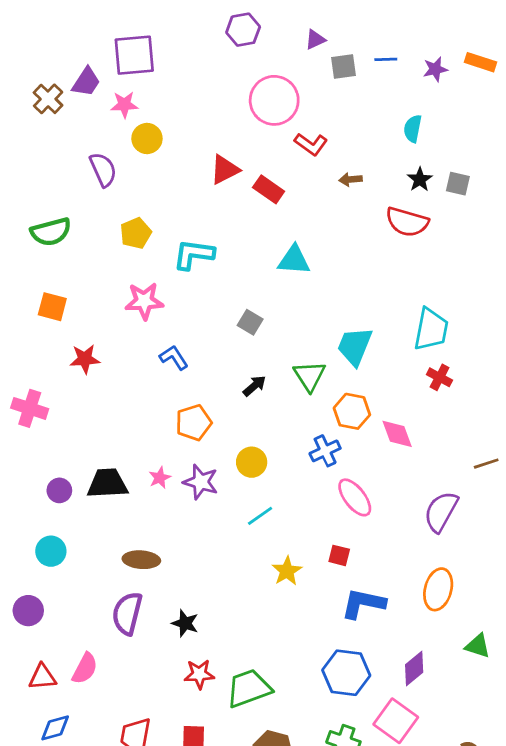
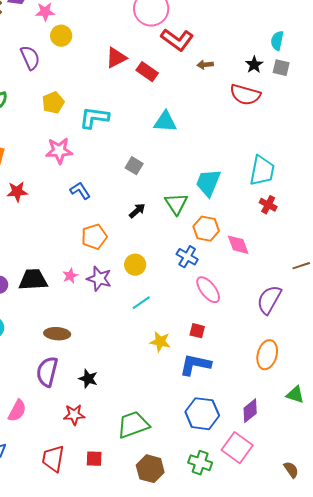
cyan semicircle: (413, 129) -> (277, 41), moved
red L-shape: (311, 144) -> (177, 40), size x1.4
blue cross: (325, 451) -> (187, 257), turned -35
yellow star: (287, 571) -> (160, 342), turned -30
blue L-shape: (363, 603) -> (195, 365), moved
red star: (199, 674) -> (74, 415), moved

